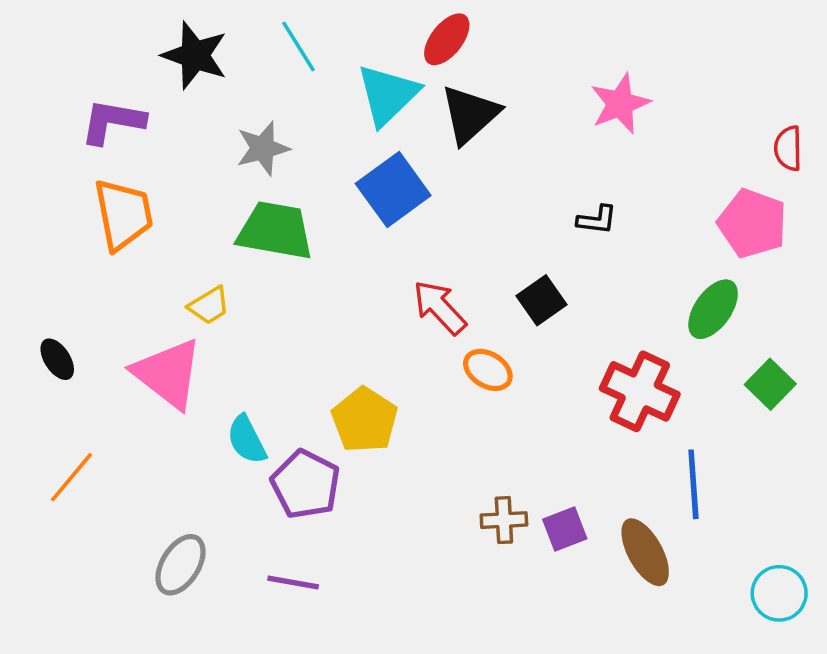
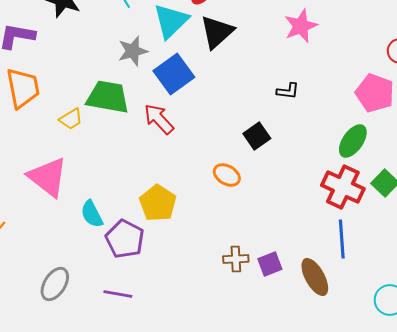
gray star: (263, 148) -> (133, 51), moved
yellow trapezoid: (209, 306) -> (71, 119), moved
red arrow: (440, 307) -> (159, 119), moved
red cross: (640, 391) -> (343, 187), moved

